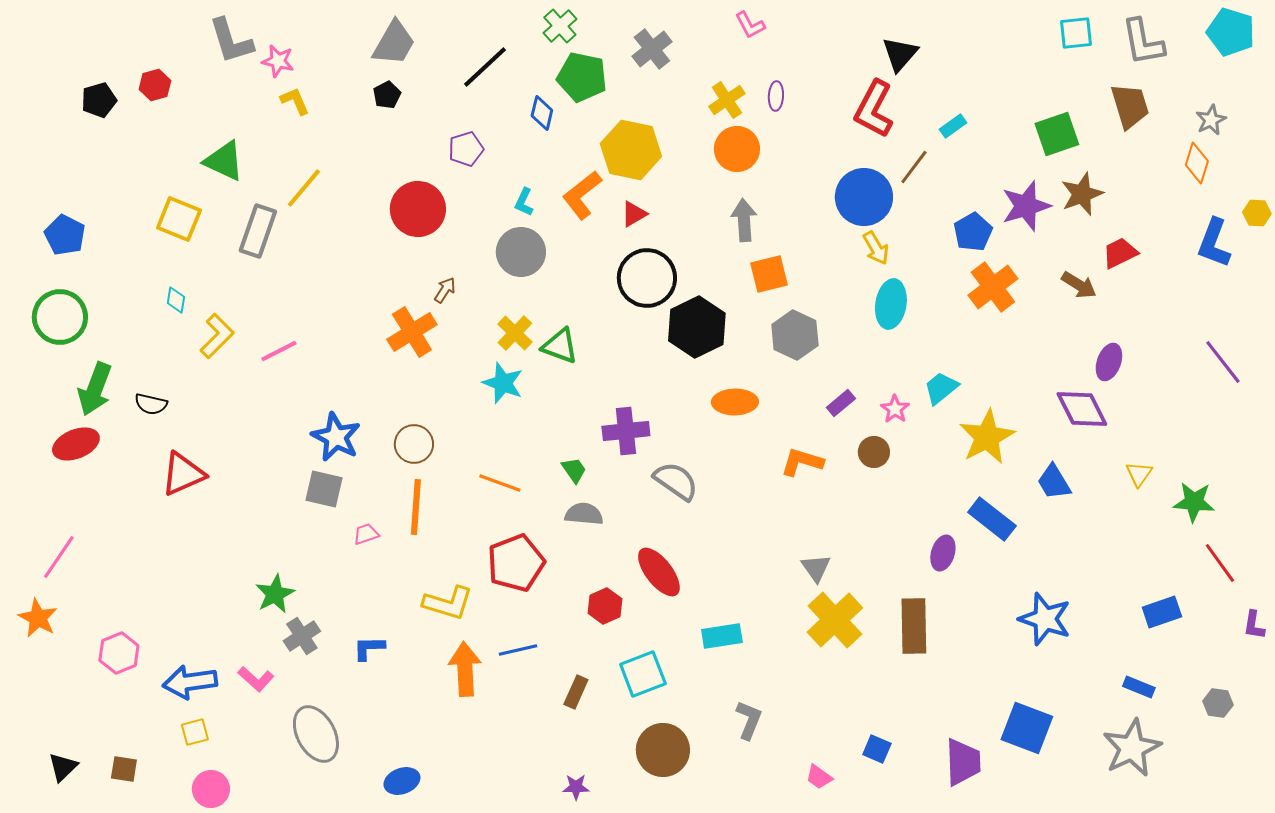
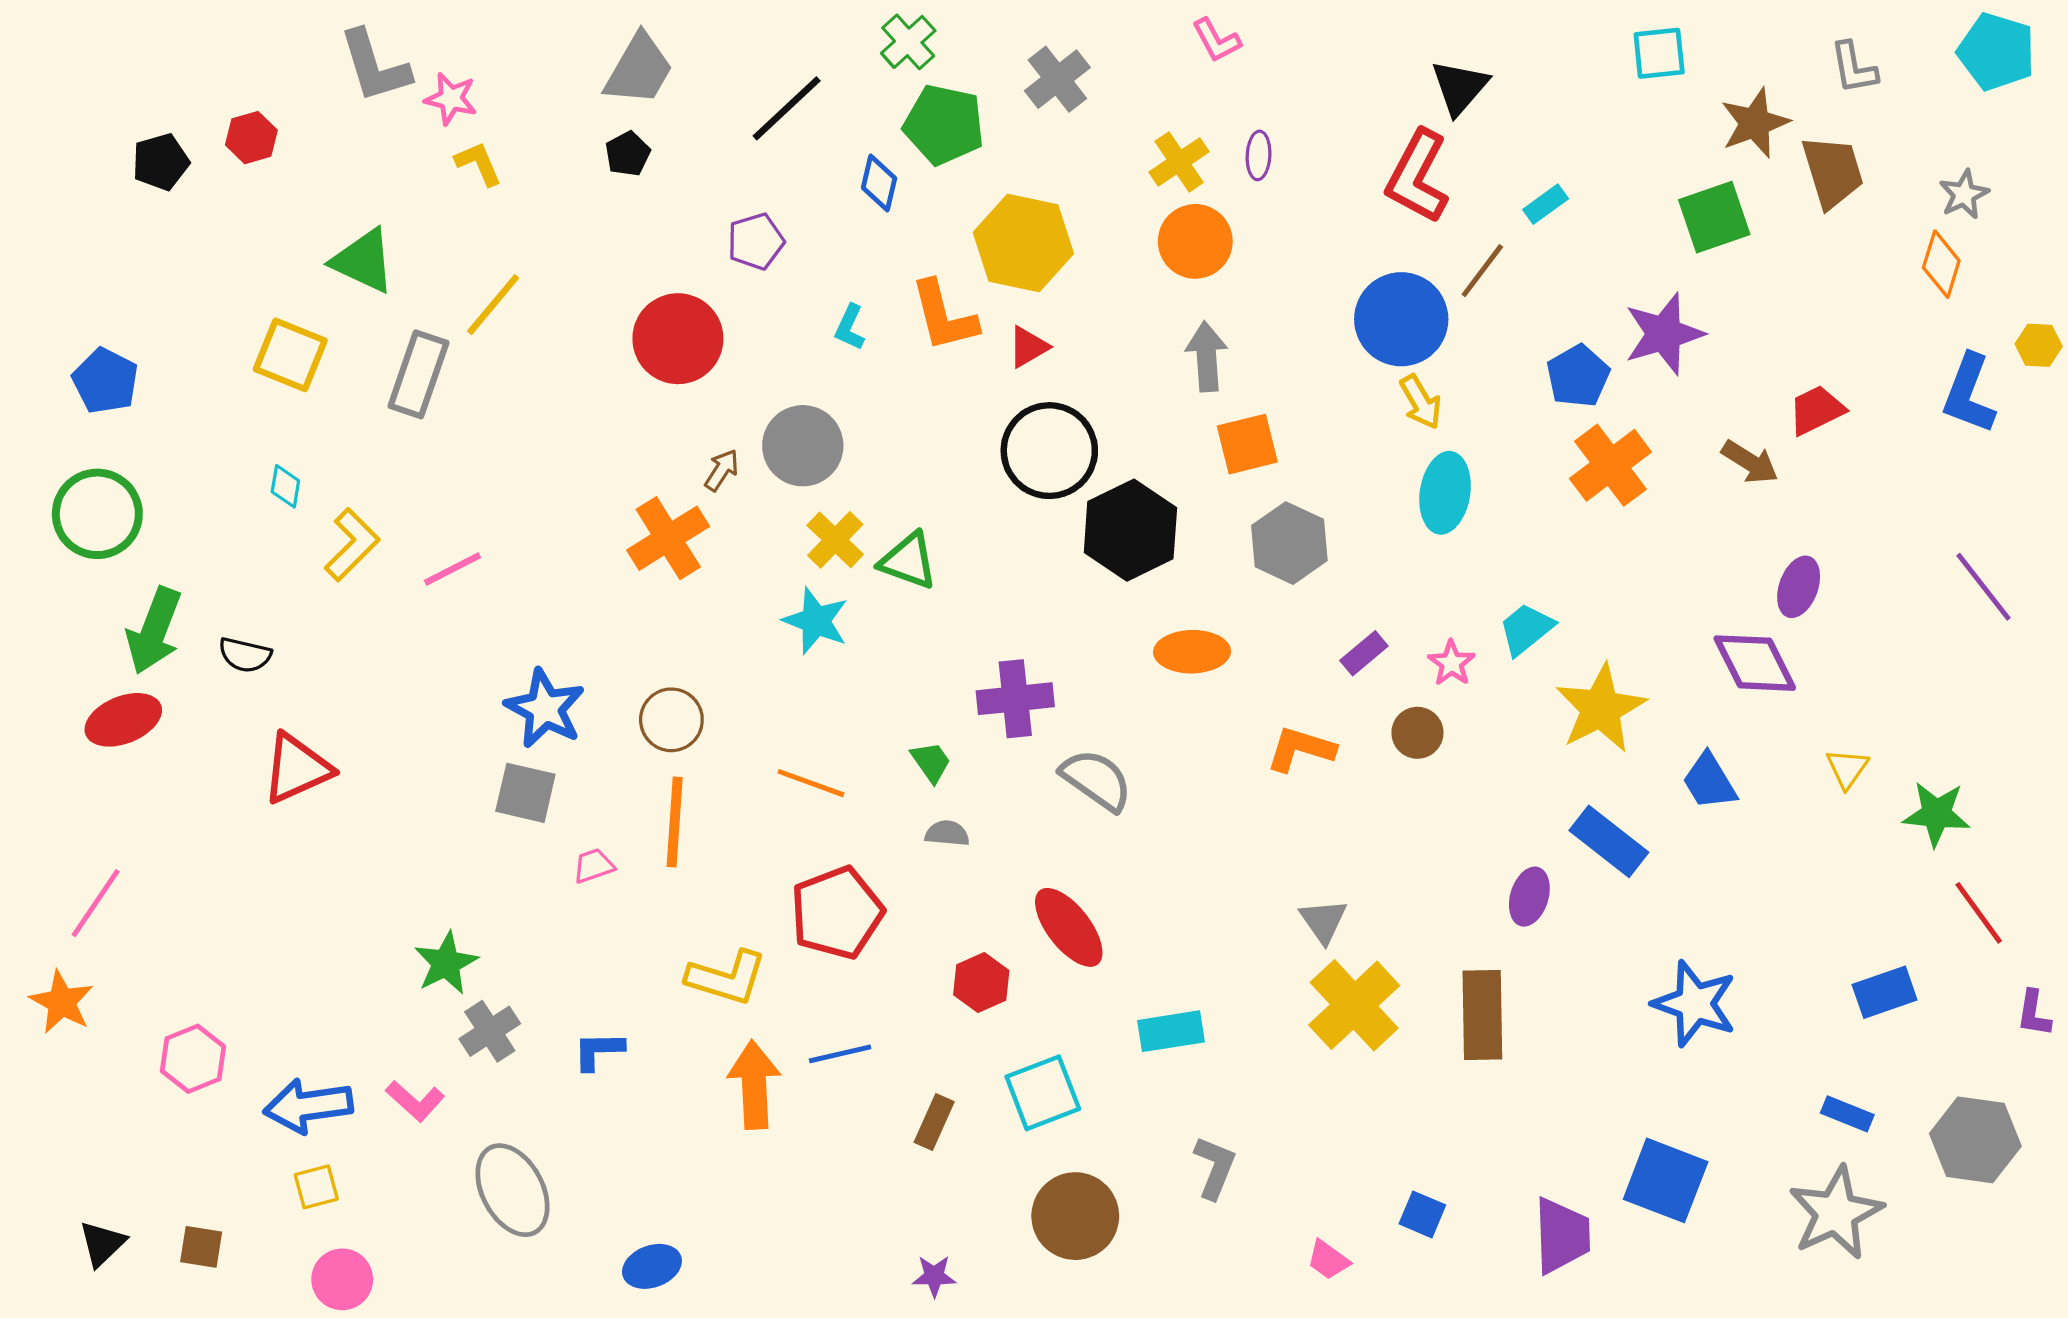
cyan square: (1076, 33) -> (1659, 53), moved
gray L-shape: (1143, 42) -> (1854, 68), size x0.7
brown star: (1082, 194) -> (1755, 123), moved
orange L-shape: (582, 195) -> (944, 316), turned -66
gray circle: (521, 252) -> (803, 446), moved
gray semicircle: (584, 514) -> (947, 833), size x0.7
gray hexagon: (1218, 703) -> (1975, 1140), size x1.8

